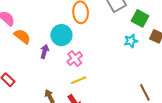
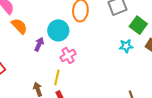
yellow line: (79, 80) -> (57, 77), moved, turned -63

